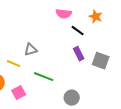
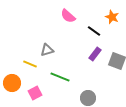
pink semicircle: (64, 14) -> (68, 16), moved, turned 35
purple rectangle: (79, 54) -> (95, 54), turned 64

